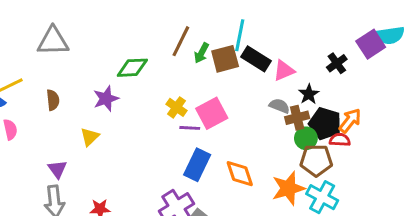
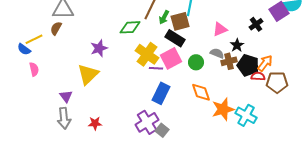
black rectangle: (256, 59) -> (175, 38), moved
green diamond: (132, 68) -> (130, 27), moved
brown semicircle: (53, 100) -> (56, 28), moved, turned -144
yellow cross: (176, 107) -> (147, 54), size x1.6
yellow triangle: (90, 137) -> (88, 74), size x1.6
green circle: (306, 138) -> (196, 62), moved
brown pentagon: (316, 160) -> (277, 82), moved
orange diamond: (240, 174) -> (201, 92), moved

